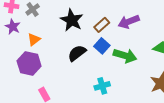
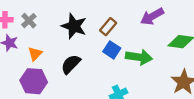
purple arrow: (129, 22) -> (152, 16), moved
black semicircle: (77, 53) -> (71, 64), moved

